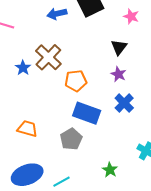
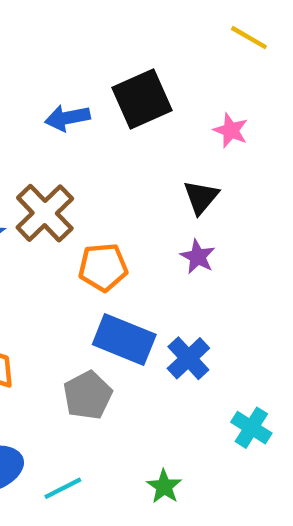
blue cross: (124, 103) -> (188, 358), moved
green star: (110, 170) -> (164, 486), moved

